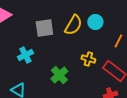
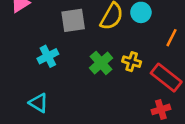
green cross: (59, 75) -> (101, 63), moved

